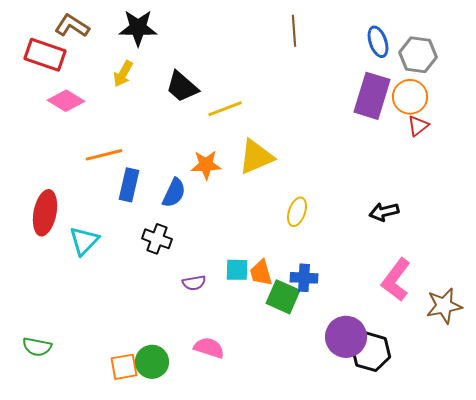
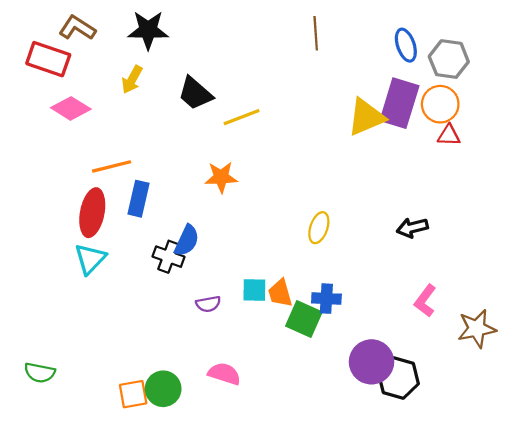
red triangle: (418, 126) -> (449, 135), turned 40
yellow triangle: (256, 157) -> (366, 117), moved
blue semicircle: (174, 193) -> (187, 241), moved
red ellipse: (45, 213) -> (92, 213), moved
pink L-shape: (396, 280) -> (425, 301), size x0.7

